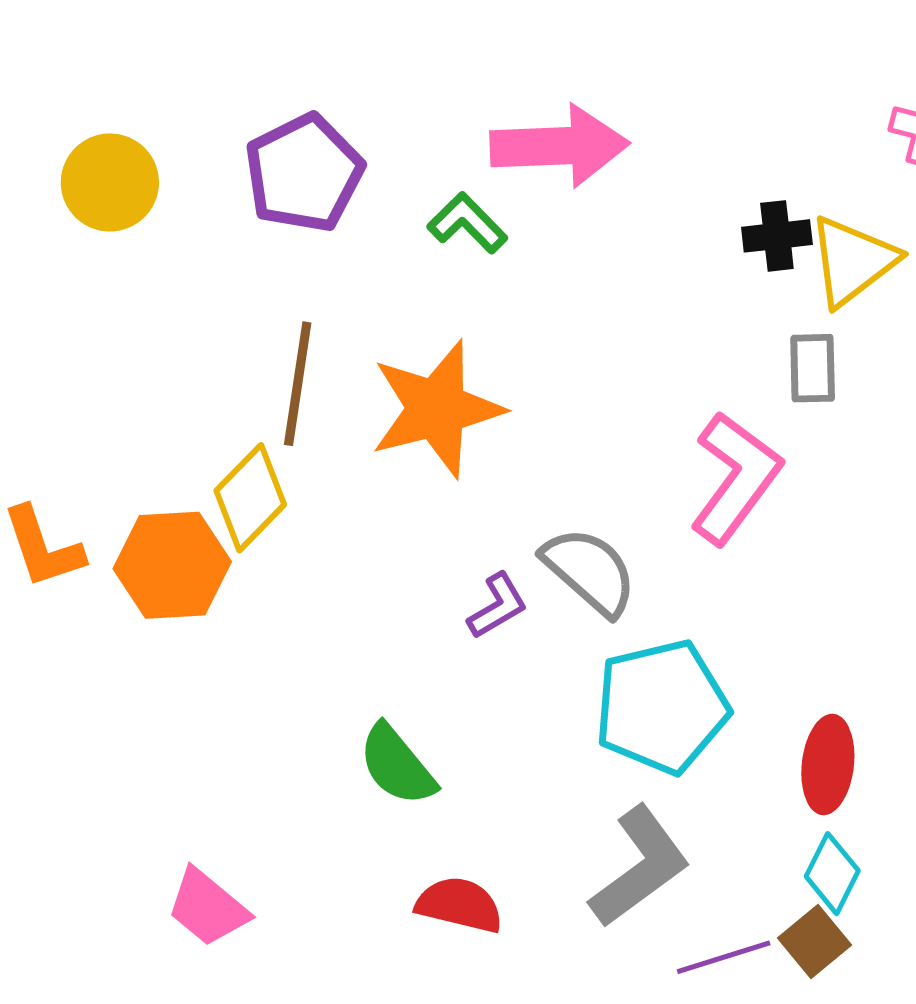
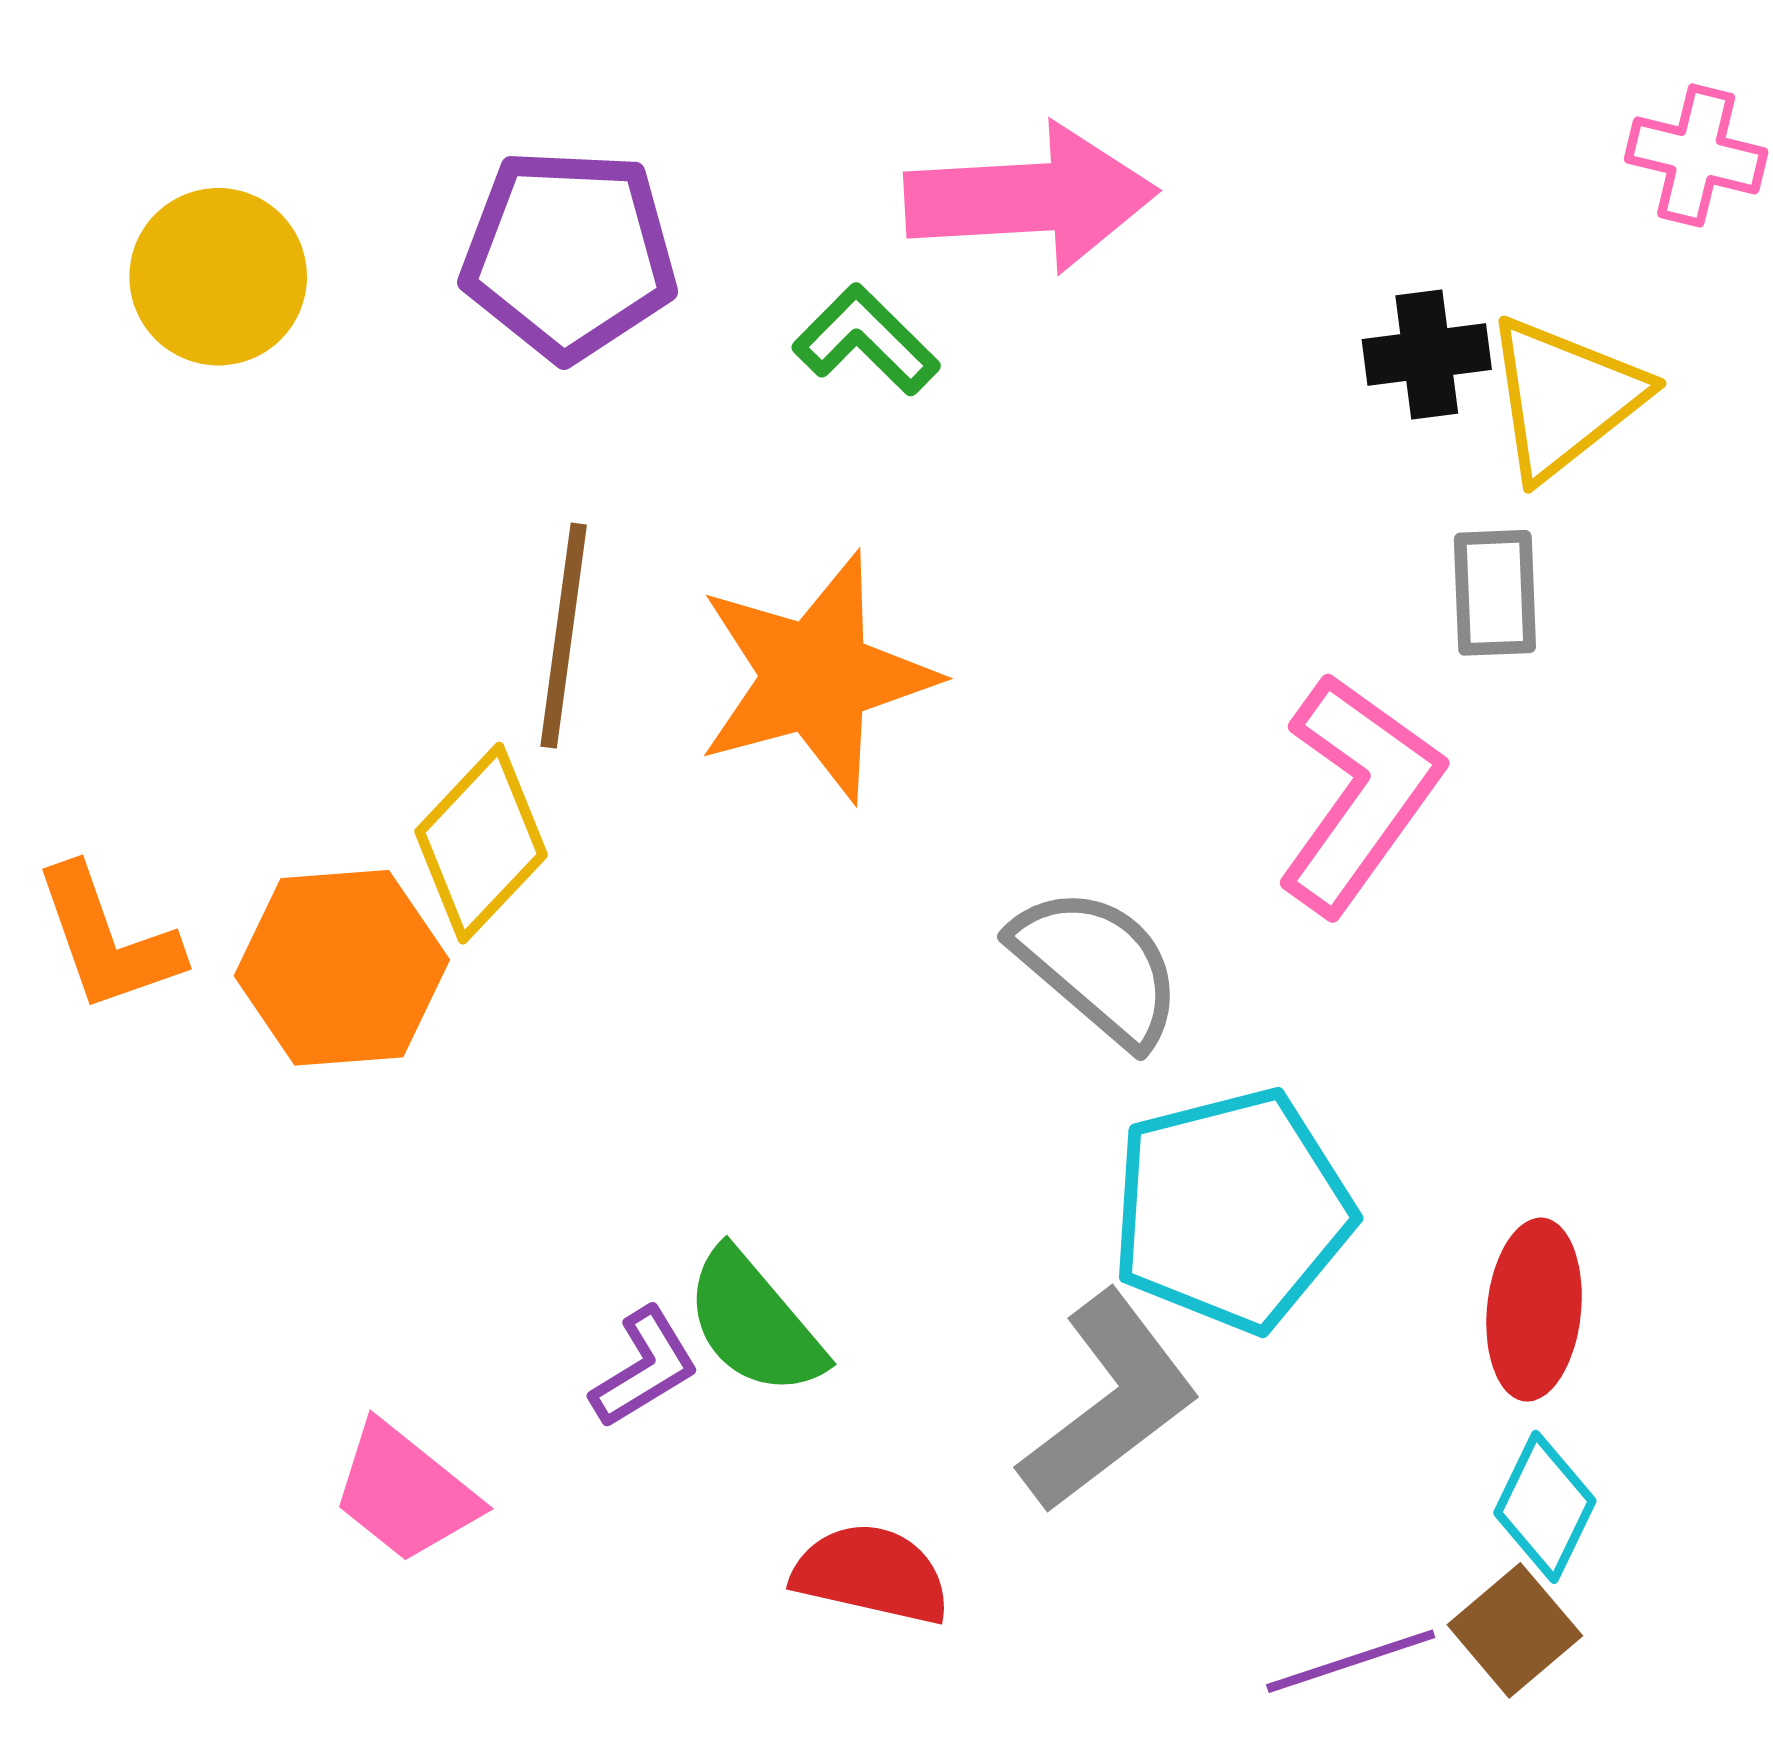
purple pentagon: (304, 173) -> (569, 254), turned 30
purple L-shape: (497, 606) -> (645, 1368), moved
gray L-shape: (640, 867) -> (1109, 1402), moved
pink trapezoid: (208, 907) -> (405, 1492), moved

